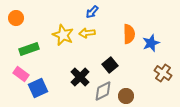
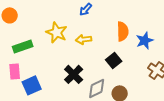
yellow arrow: (87, 33) -> (84, 39), moved
black square: (110, 65) -> (114, 60), moved
pink rectangle: (21, 74) -> (15, 71), turned 49

